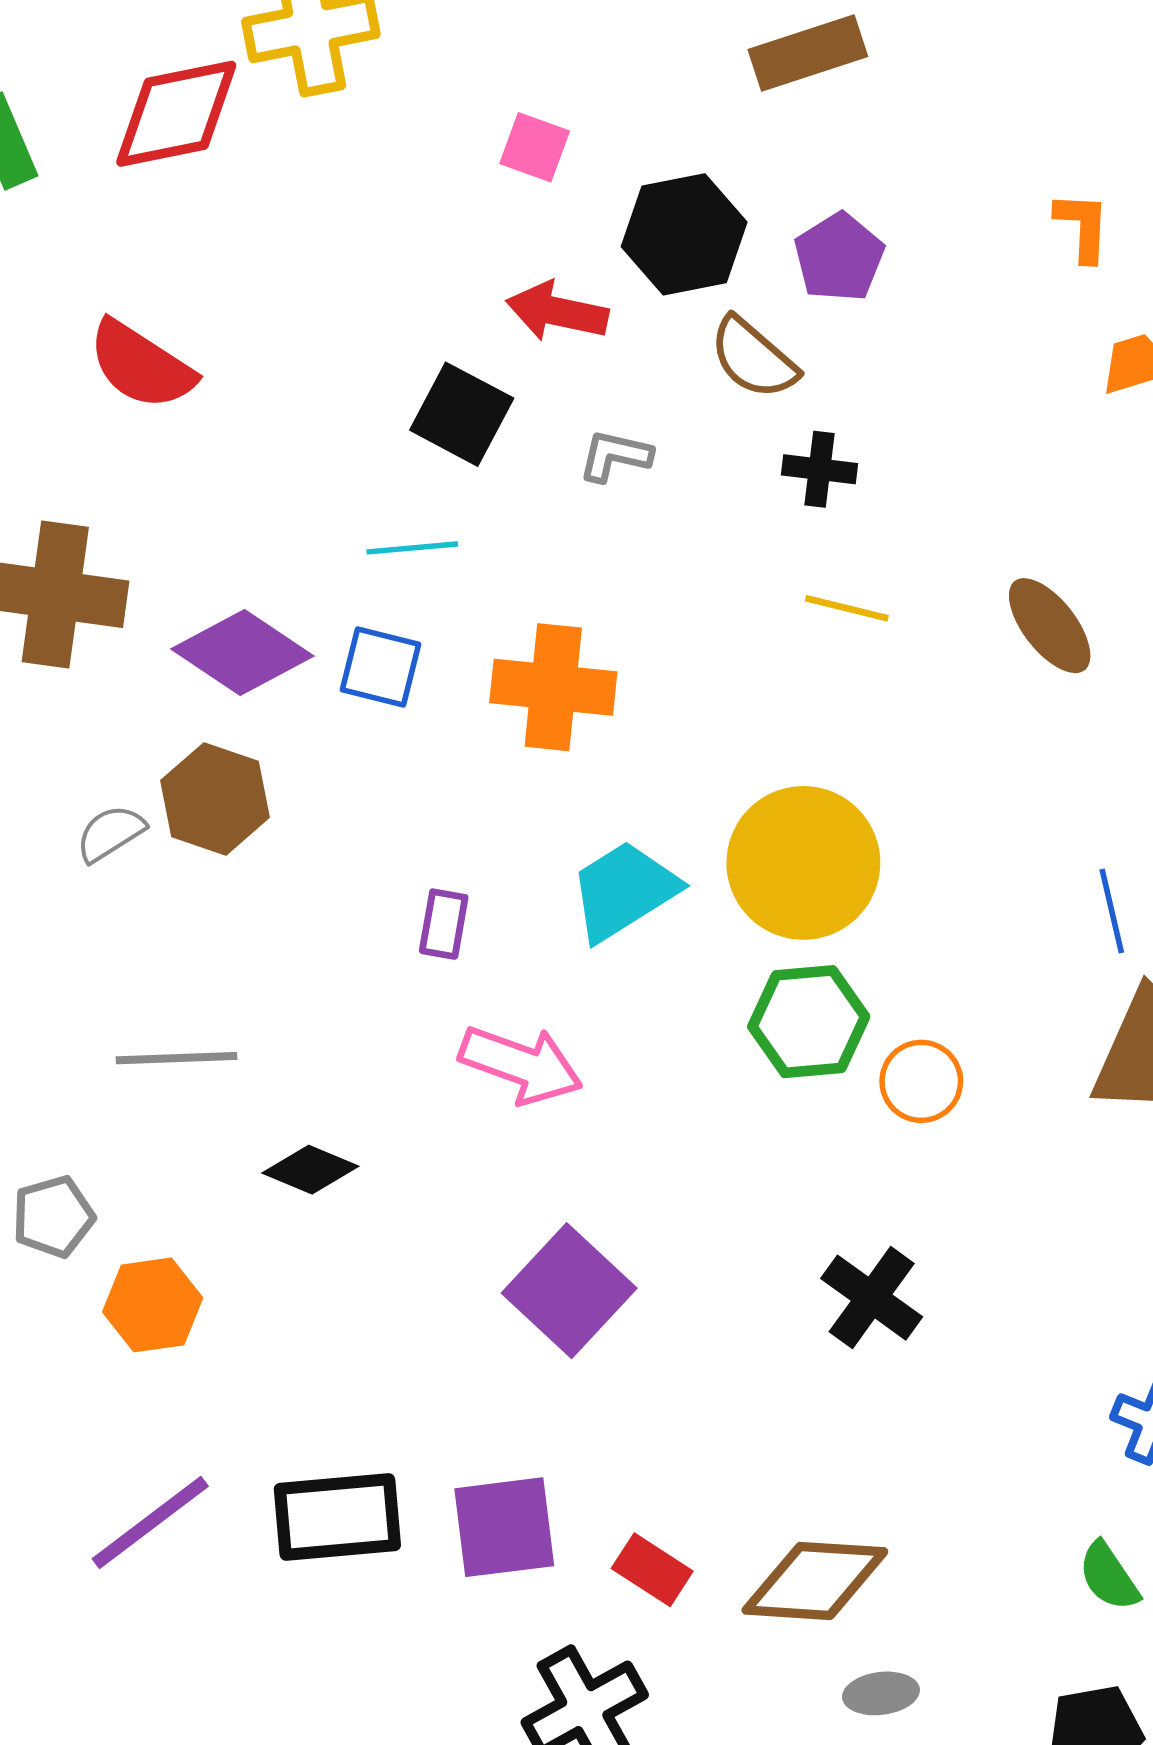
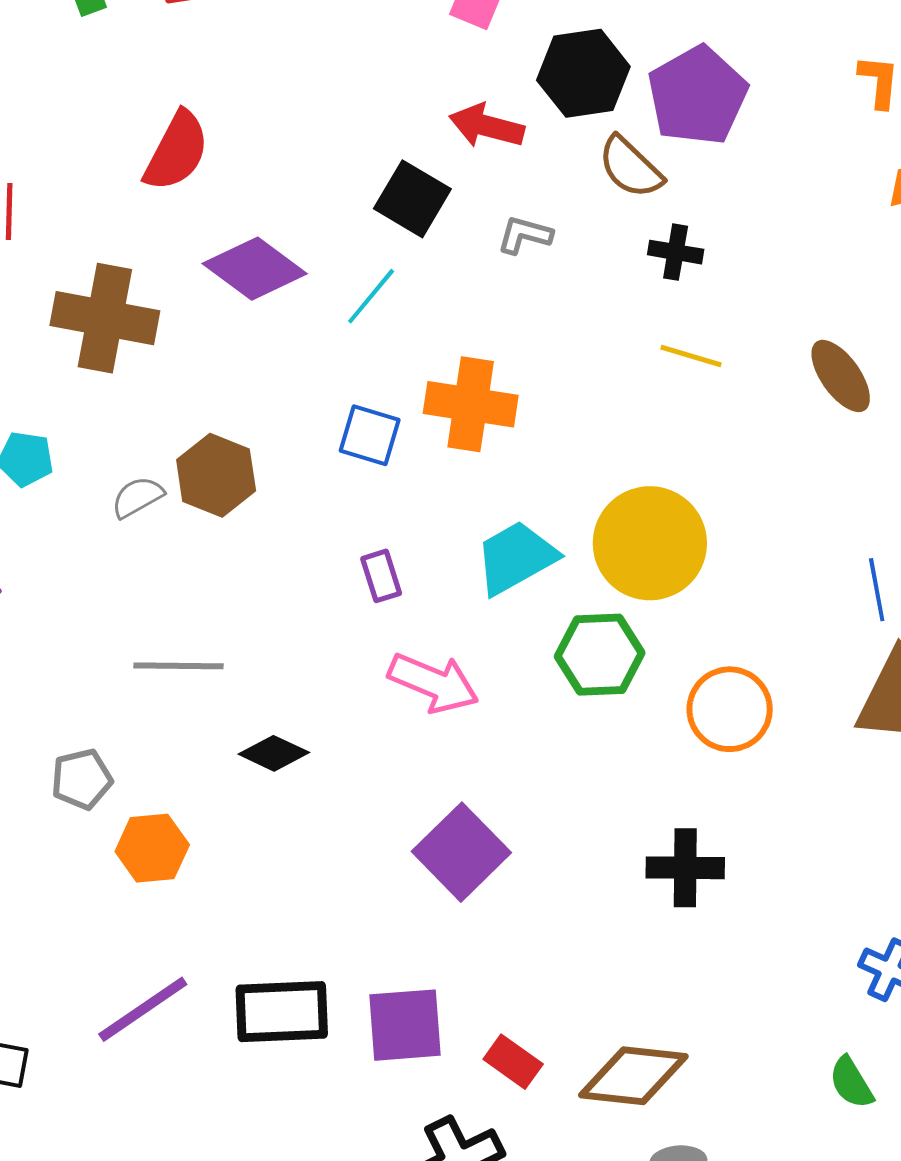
purple pentagon: (839, 257) -> (697, 96), size x1.5
red semicircle: (141, 365) -> (177, 151), turned -98
cyan line: (412, 548) -> (371, 296), turned -48
purple diamond: (242, 652) -> (255, 269), moved
blue square: (380, 667) -> (370, 435), moved
purple rectangle: (444, 924) -> (381, 576), turned -30
green hexagon: (809, 1022) -> (600, 655), moved
orange circle: (921, 1081) -> (730, 709), size x1.4
black cross: (872, 1298) -> (685, 868), turned -38

